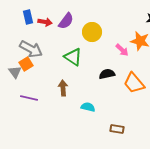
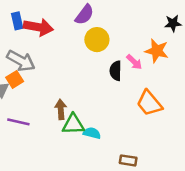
purple semicircle: (66, 21) -> (84, 15), moved
red arrow: (45, 22) -> (38, 27), size x1.6
green triangle: (73, 57) -> (73, 124), moved, turned -36
black semicircle: (107, 74) -> (116, 71), moved, turned -77

